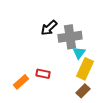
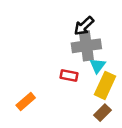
black arrow: (49, 28) -> (84, 26), moved
red rectangle: (43, 74) -> (69, 75), moved

